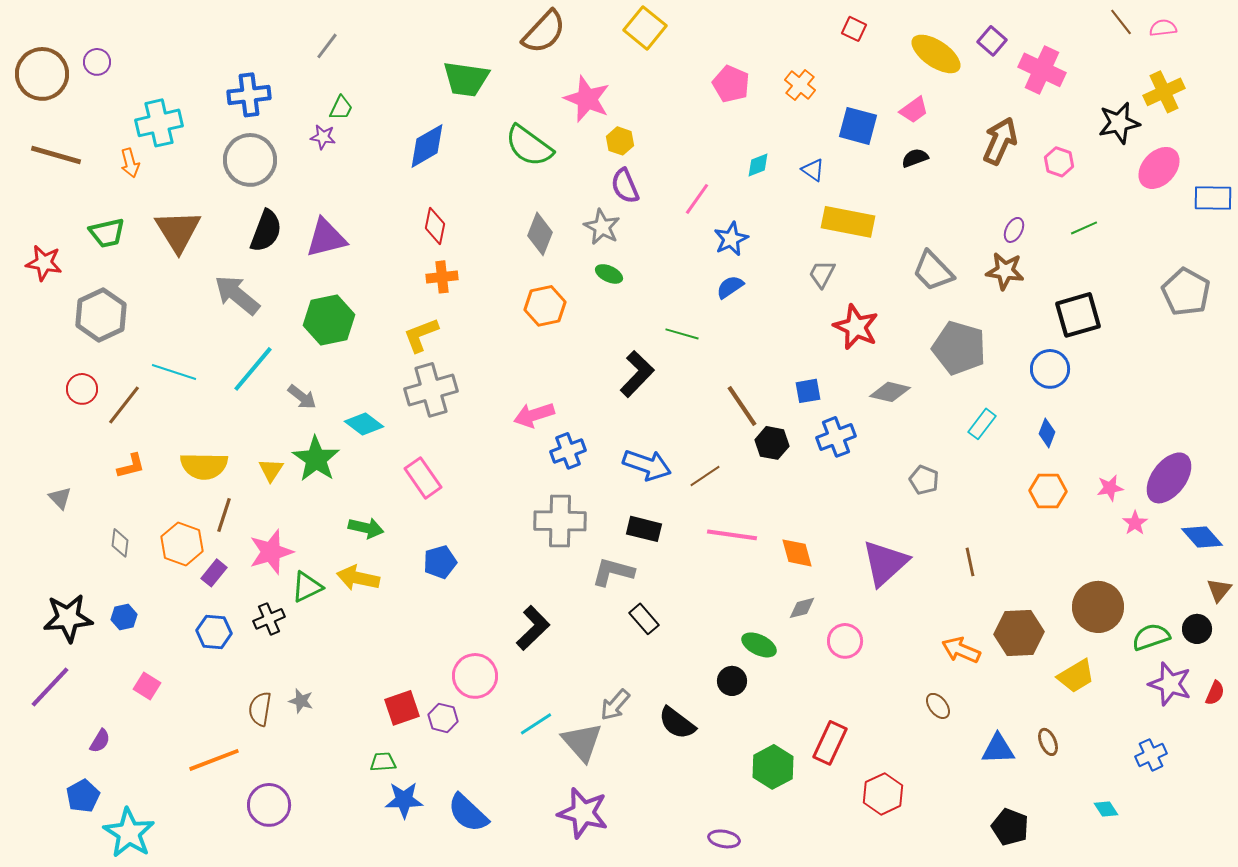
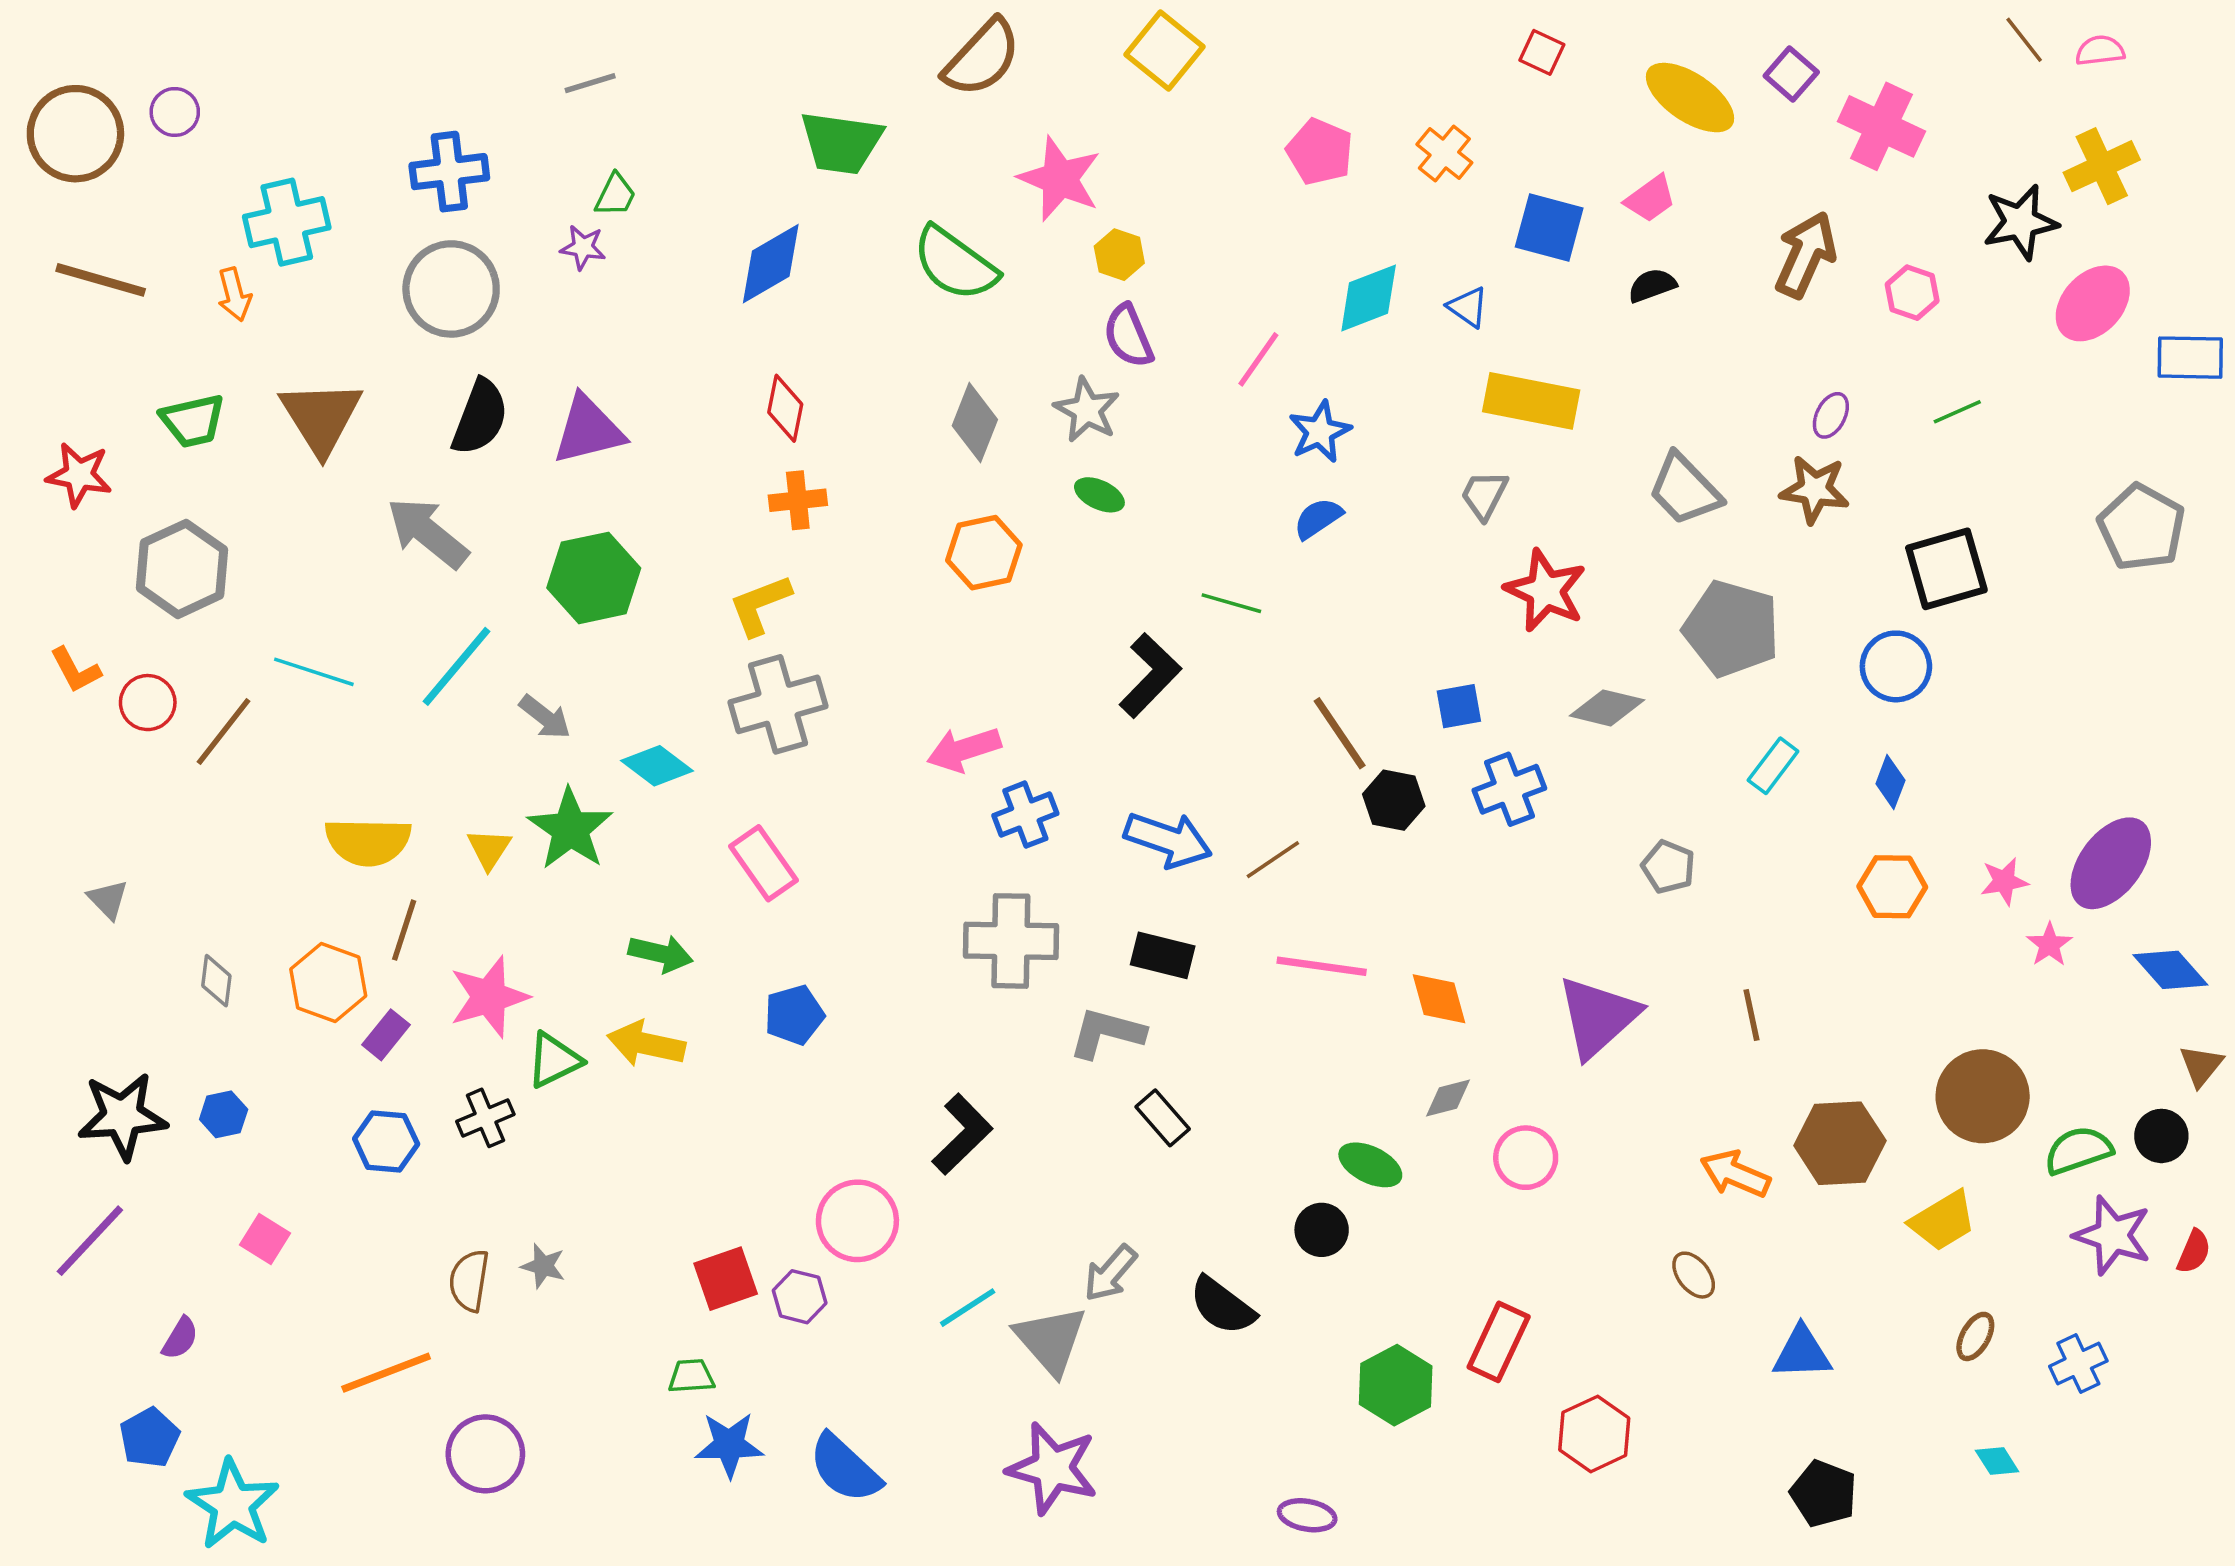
gray line: (327, 46) -> (590, 83), turned 36
cyan diamond: (758, 165) -> (1369, 298), size x1.6
orange L-shape: (131, 466) -> (75, 670), moved, turned 76
brown ellipse: (1048, 742) -> (1975, 1336), moved, turned 52

